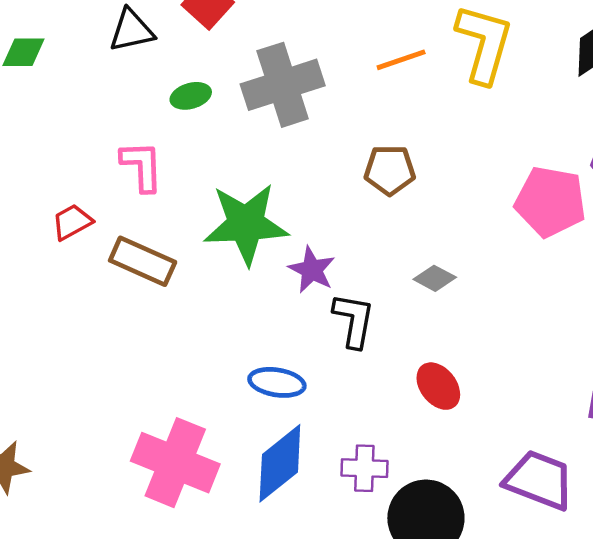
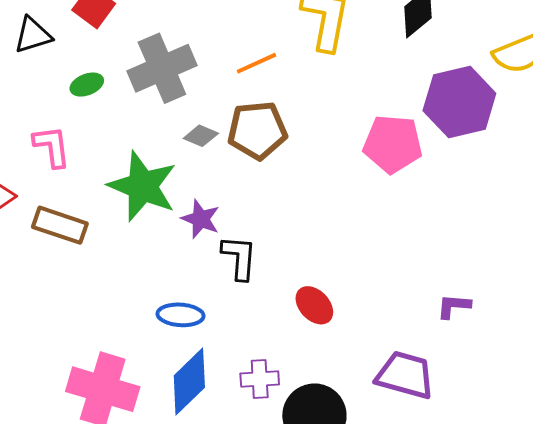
orange line: (401, 60) -> (256, 63), moved
brown pentagon: (390, 170) -> (257, 130), size x1.4
green star: (246, 224) -> (143, 186), turned 30
gray diamond: (435, 278) -> (201, 136), moved

